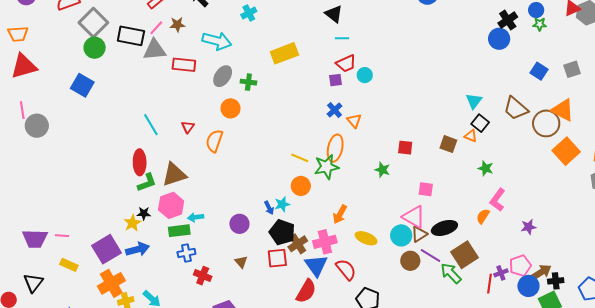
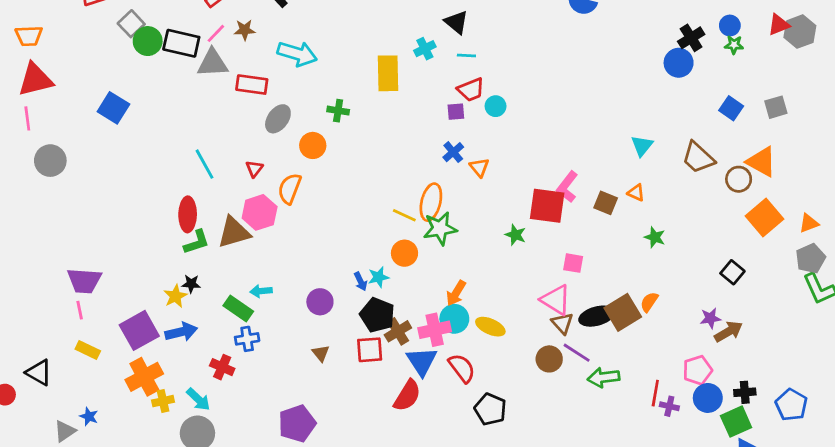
cyan cross: (249, 13) -> (425, 49), moved
gray square: (93, 23) -> (131, 24), size x0.7
green circle: (95, 48) -> (148, 41), moved
yellow rectangle: (284, 53) -> (388, 73), turned -72
gray ellipse: (223, 76) -> (278, 119), moved
pink line: (22, 110) -> (27, 118), moved
black square: (480, 123) -> (732, 272), moved
brown circle: (546, 123) -> (739, 179), size x0.7
orange ellipse: (335, 148) -> (431, 202), moved
red square: (405, 148) -> (547, 206), size x1.8
pink L-shape: (497, 200) -> (567, 187), moved
pink hexagon: (171, 205) -> (260, 212), moved
green rectangle: (179, 231) -> (238, 309), turned 40
brown triangle: (419, 234) -> (562, 323), turned -42
cyan circle: (401, 235) -> (454, 319), moved
pink line: (62, 236) -> (80, 310), turned 72
purple trapezoid: (35, 239) -> (84, 281), moved
brown square: (465, 255) -> (623, 312), moved
brown arrow: (541, 272) -> (728, 332), moved
green arrow: (451, 273) -> (603, 377), turned -55
purple cross: (501, 273) -> (669, 406), moved, turned 32
red cross: (203, 276) -> (222, 367), moved
black triangle: (33, 283) -> (39, 372), turned -40

